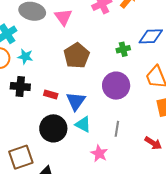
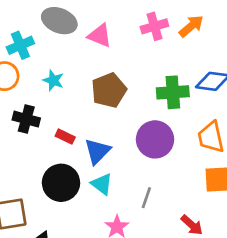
pink triangle: (63, 17) -> (100, 36), turned -42
green cross: (123, 49) -> (173, 92), size x1.6
cyan star: (25, 57) -> (53, 80), moved

